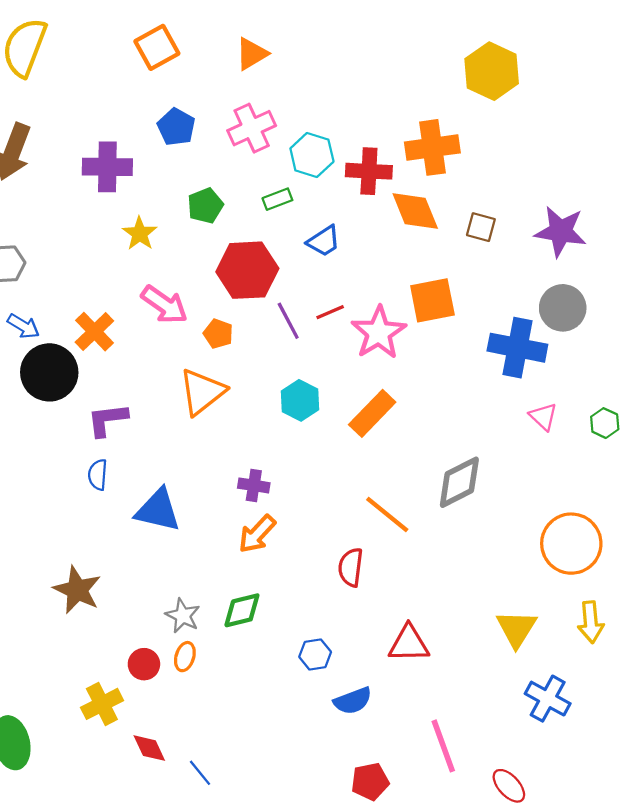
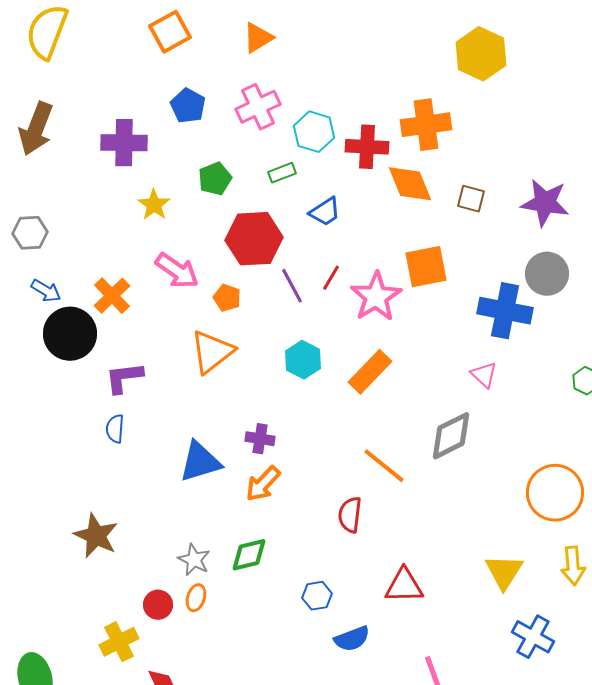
red line: (330, 312) -> (331, 278), turned -36
pink triangle: (543, 417) -> (484, 375), moved
blue triangle: (158, 510) -> (200, 462), moved, turned -30

